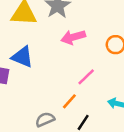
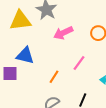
orange line: (69, 101) -> (54, 77), moved

